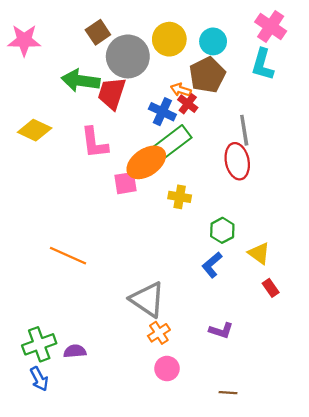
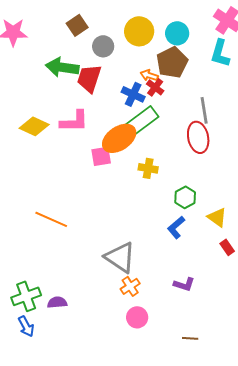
gray circle: (128, 56) -> (103, 46), size x0.6
yellow diamond: (35, 130) -> (34, 126), moved
pink L-shape: (94, 143) -> (74, 121), turned -84

